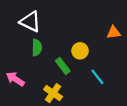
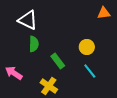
orange triangle: (114, 32) -> (104, 13), moved
yellow circle: (80, 51) -> (87, 47), moved

